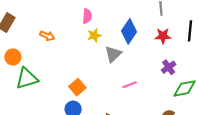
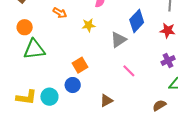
yellow star: (94, 35) -> (89, 25), moved
pink line: (129, 85) -> (129, 71), turned 56

